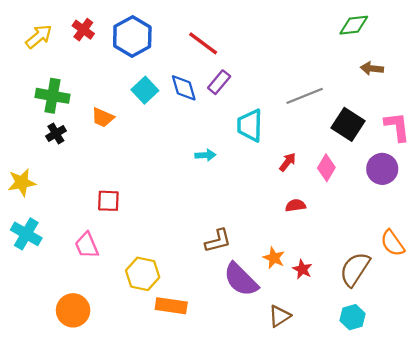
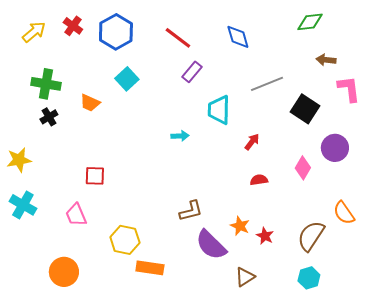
blue diamond: (184, 88) -> (238, 37), moved
pink L-shape: (397, 127) -> (349, 89), moved
pink diamond: (326, 168) -> (303, 168), moved

